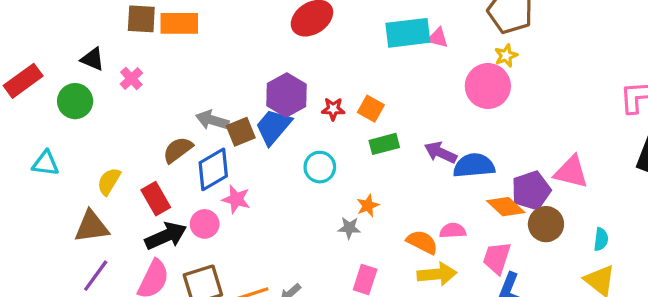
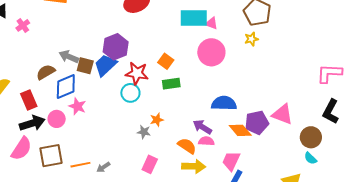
pink circle: (488, 86) -> (211, 52), moved
red star: (333, 109) -> (137, 73), moved, size x1.6
brown square: (241, 132) -> (85, 66), turned 30
purple arrow: (440, 153) -> (202, 127), moved
brown circle: (546, 224) -> (311, 137), moved
cyan semicircle: (601, 239) -> (310, 158), moved, turned 120

